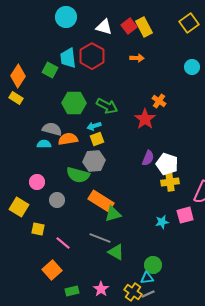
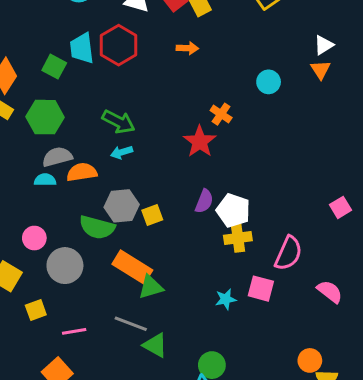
cyan circle: (192, 67) -> (269, 82), moved
green hexagon: (74, 103) -> (45, 117), moved
green arrow: (107, 106) -> (119, 122), moved
gray semicircle: (52, 129) -> (57, 157), turned -30
yellow square: (97, 139) -> (152, 215), moved
gray circle: (57, 200) -> (65, 266), size x1.5
pink square: (185, 215) -> (261, 289), turned 30
yellow square: (38, 229) -> (36, 310), turned -32
pink line: (63, 243) -> (74, 331), turned -49

